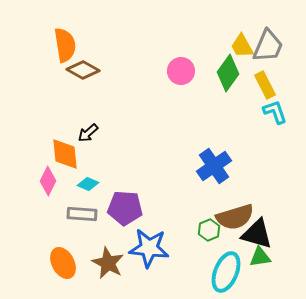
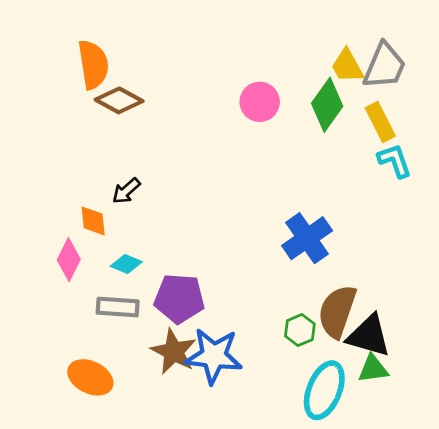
orange diamond: (65, 154) -> (93, 221), size x0.7
brown semicircle: (235, 217) -> (337, 311), turned 126
orange ellipse: (63, 263) -> (90, 377), turned -36
brown star: (108, 263) -> (174, 352), moved

